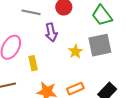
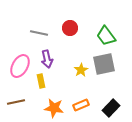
purple arrow: (51, 32) -> (47, 59), moved

